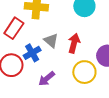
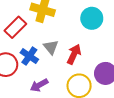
blue cross: (32, 53) -> (29, 56), turned -36

